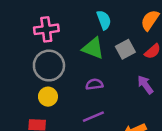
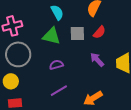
gray square: (125, 49) -> (77, 33), turned 35
yellow circle: (48, 97) -> (11, 81), moved

